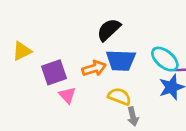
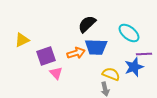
cyan ellipse: (165, 59) -> (129, 33), moved
yellow semicircle: (119, 96) -> (111, 74), moved

